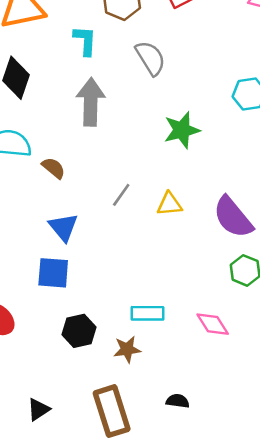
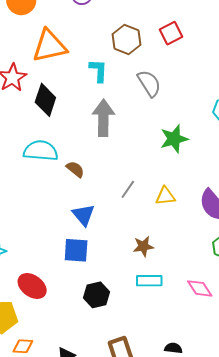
brown star: (127, 349) -> (143, 246), moved

